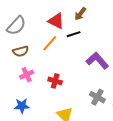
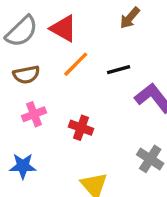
red triangle: (56, 21) -> (63, 28), moved
black line: (74, 34) -> (119, 70), moved

